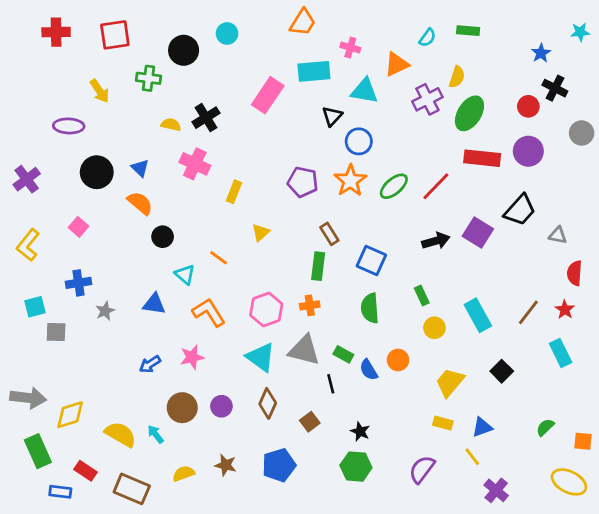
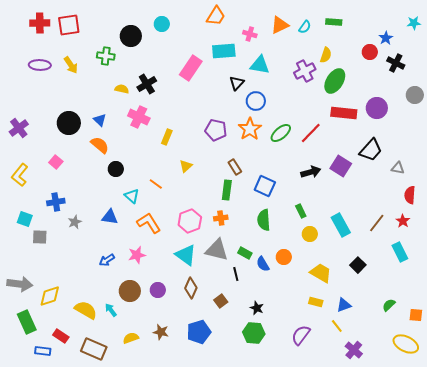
red square: (115, 35) -> (69, 25), moved
orange triangle: (397, 64) -> (280, 25), moved
red circle: (528, 106) -> (370, 52), moved
purple ellipse: (69, 126) -> (40, 65), moved
cyan square: (35, 307) -> (25, 219), turned 35
yellow trapezoid: (450, 382) -> (321, 273), turned 80

